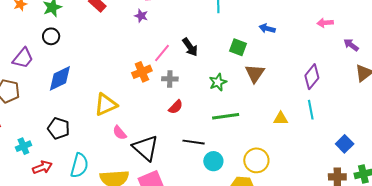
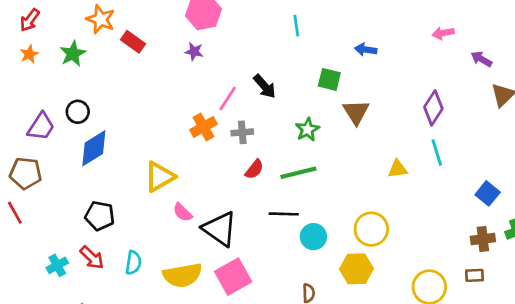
black circle: (51, 36) -> (78, 112), moved
green line: (226, 116) -> (298, 173), moved
cyan cross: (23, 146) -> (57, 265), moved
cyan semicircle: (79, 165) -> (133, 263), size x0.7
red arrow: (42, 167) -> (92, 258), moved, turned 72

